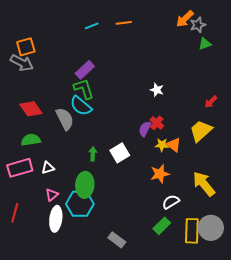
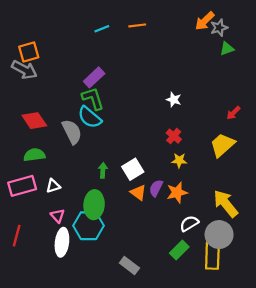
purple semicircle: (145, 129) -> (156, 188), moved
orange triangle: (174, 145) -> (138, 193), moved
pink triangle: (52, 195) -> (58, 216), turned -32
gray circle: (211, 228) -> (219, 235), moved

